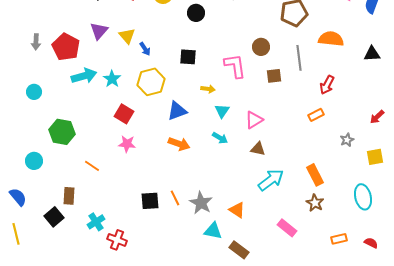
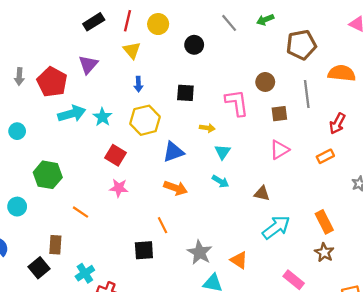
yellow triangle: (127, 36) -> (132, 50), moved
blue arrow: (145, 49) -> (138, 84), turned 32
pink triangle: (254, 120) -> (279, 150), moved
orange line: (175, 198) -> (162, 225), moved

